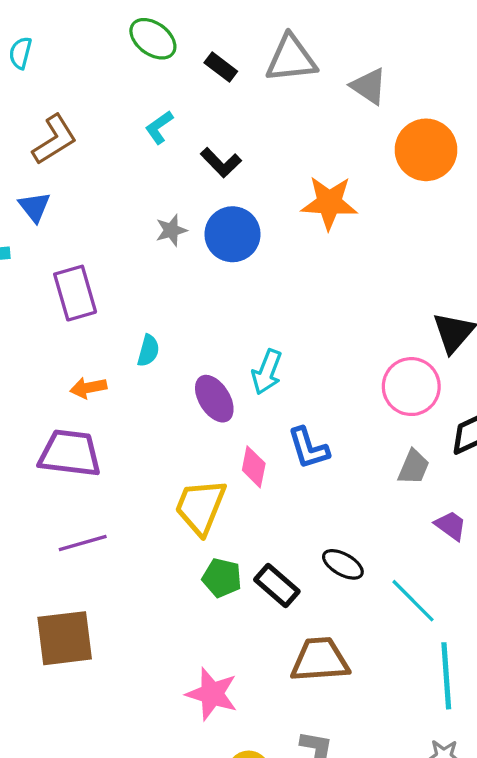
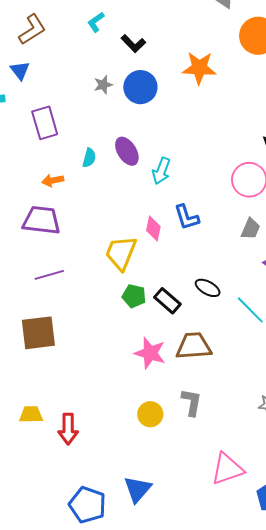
purple ellipse: (214, 399) -> (127, 151), moved
pink star: (212, 694) -> (150, 353), moved

